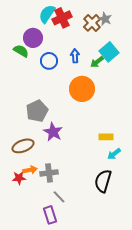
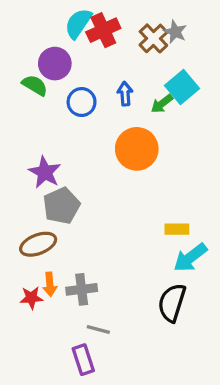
gray pentagon: (37, 111) -> (61, 206), moved
purple star: (53, 132) -> (45, 172), moved
cyan arrow: (114, 154) -> (190, 258), size x1.5
orange arrow: (30, 170) -> (50, 284), turned 96
gray line: (59, 197) -> (98, 330), turned -32

